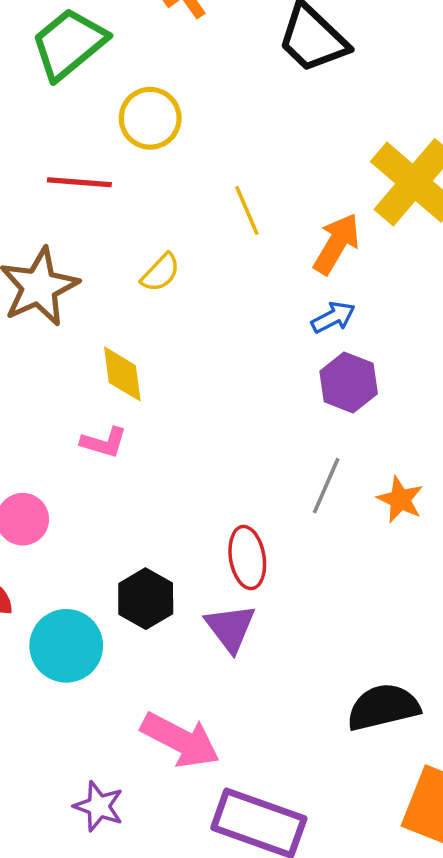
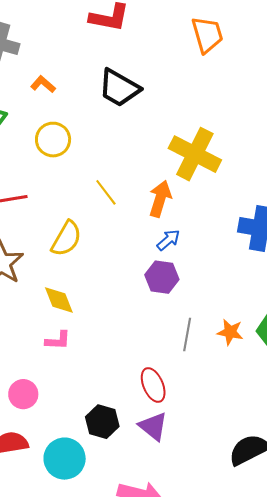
yellow circle: (150, 118) -> (53, 140), moved
yellow semicircle: (160, 273) -> (66, 239), size x1.5
purple hexagon: (349, 383) -> (162, 277), moved

